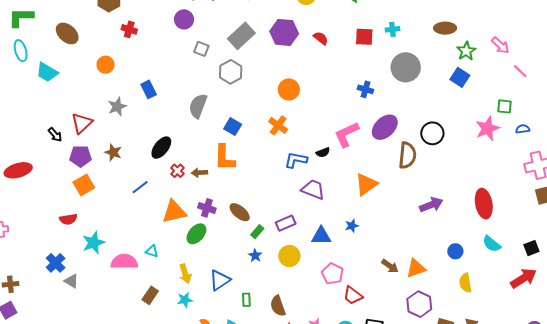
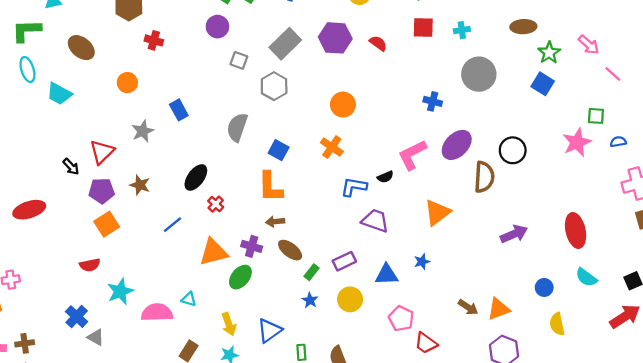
red square: (364, 37) -> (423, 28), moved
brown arrow: (199, 173) -> (275, 222), moved

